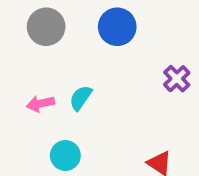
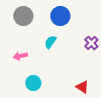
cyan semicircle: (81, 98) -> (50, 42), moved

